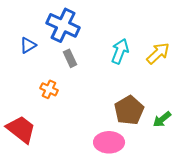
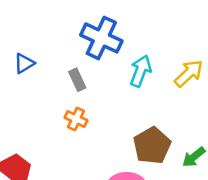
blue cross: (63, 25) -> (101, 38), moved
orange cross: (49, 89) -> (76, 119), moved

